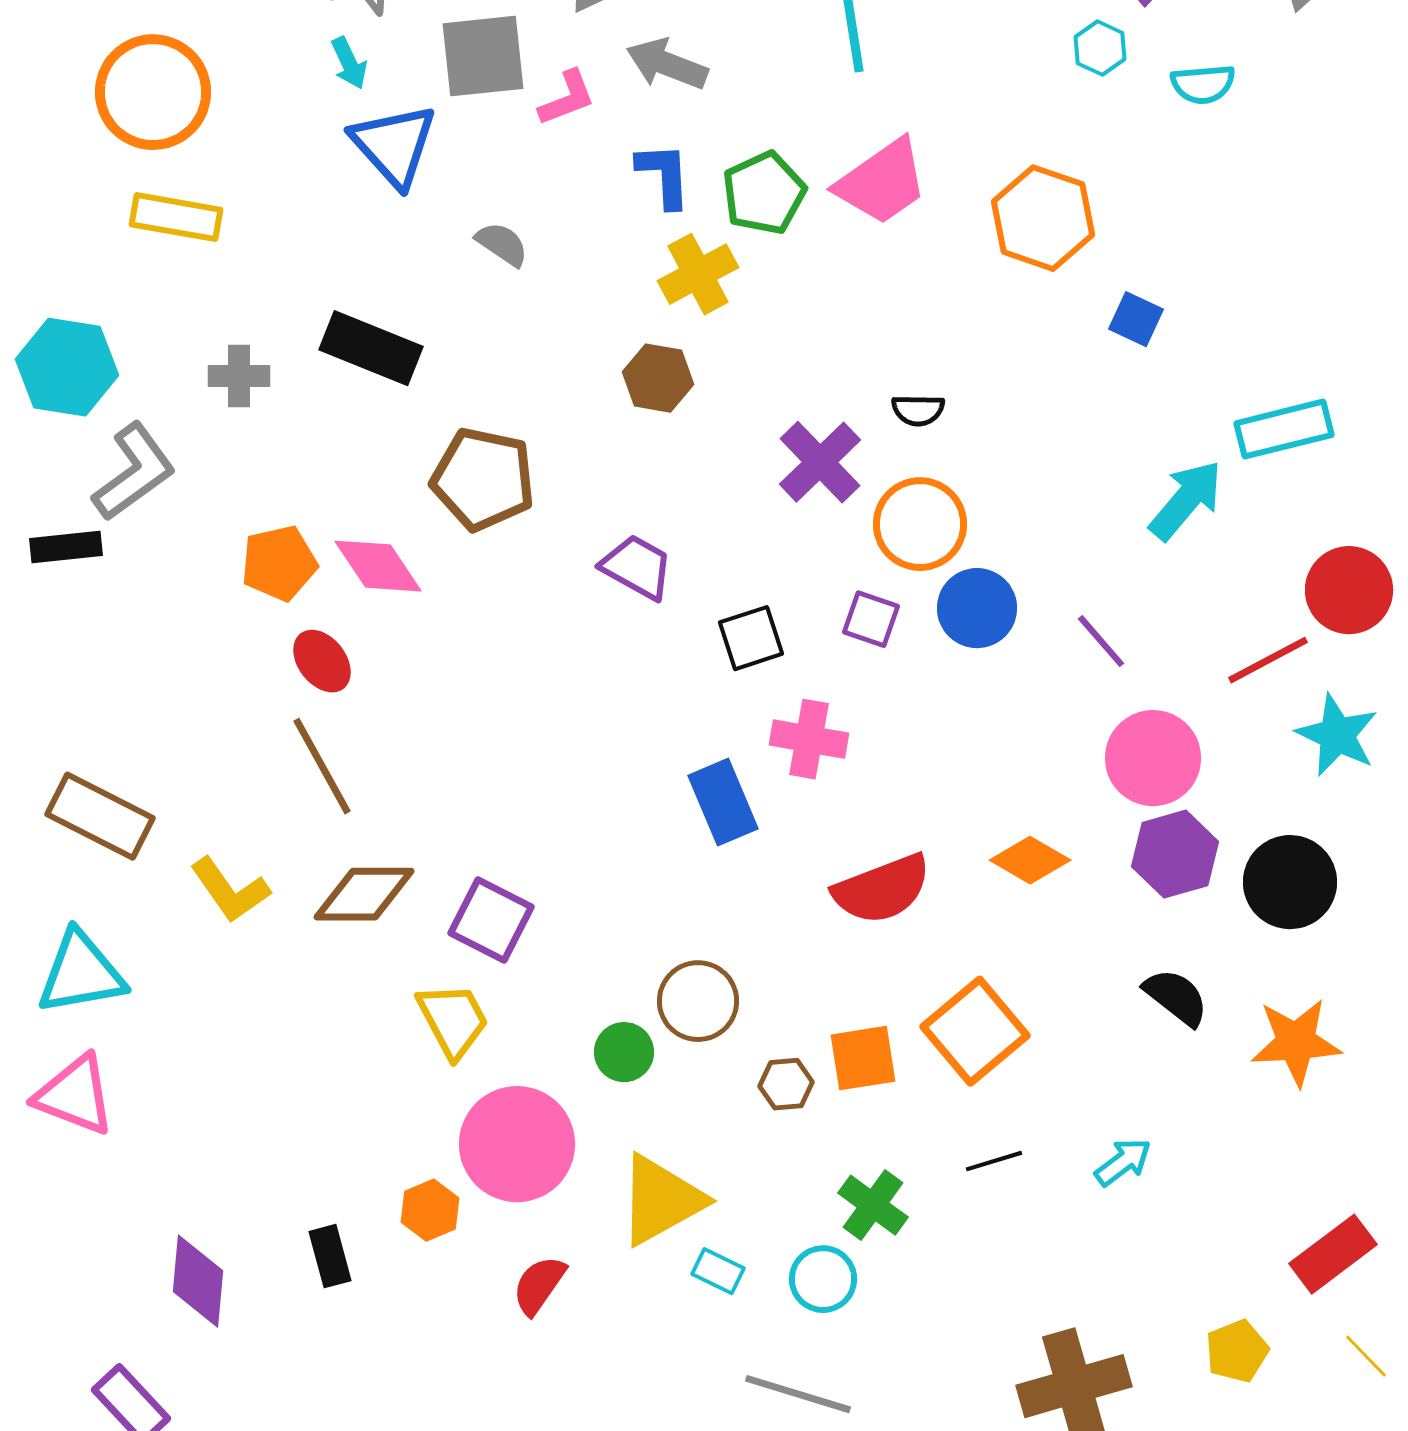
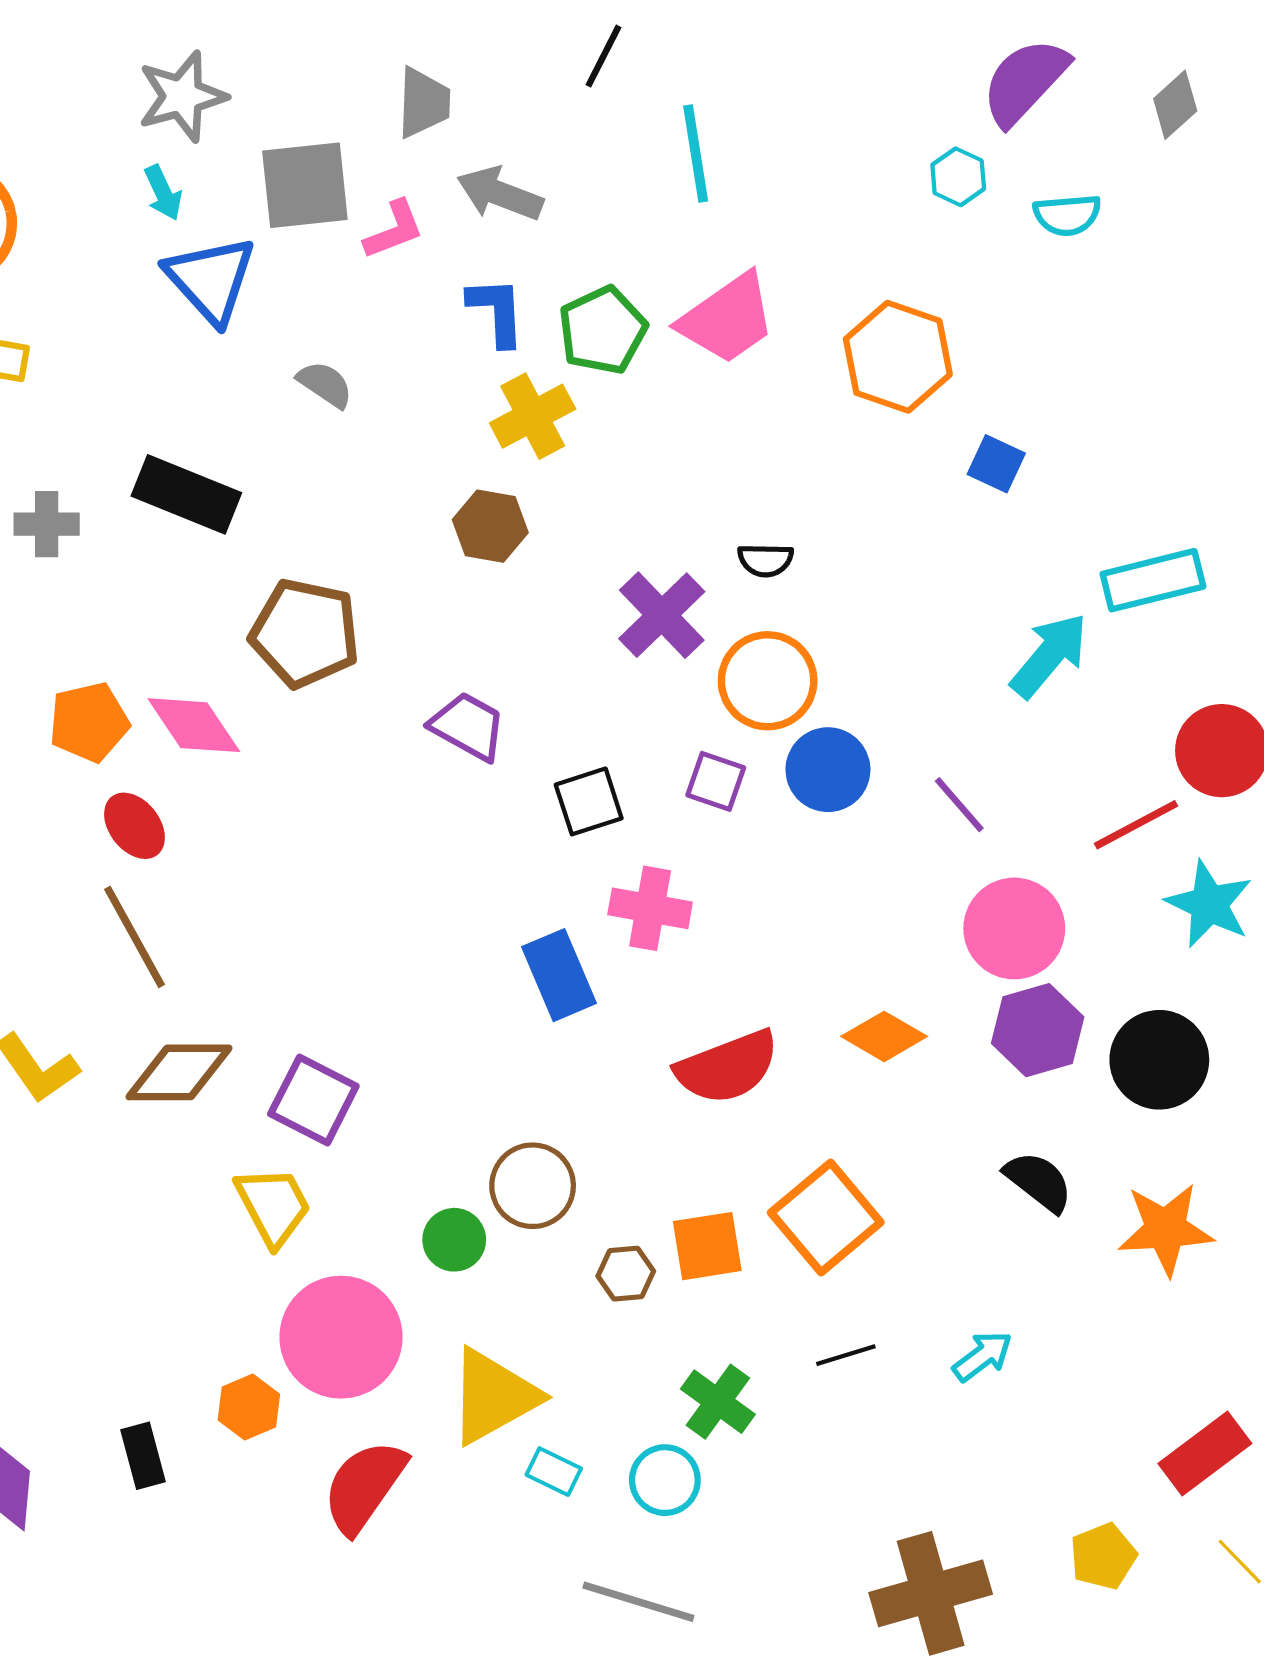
red semicircle: (539, 1285) -> (364, 1486), size x1.5

